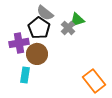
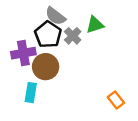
gray cross: (68, 28) -> (73, 36), moved
orange rectangle: (94, 81) -> (116, 100), size x0.6

